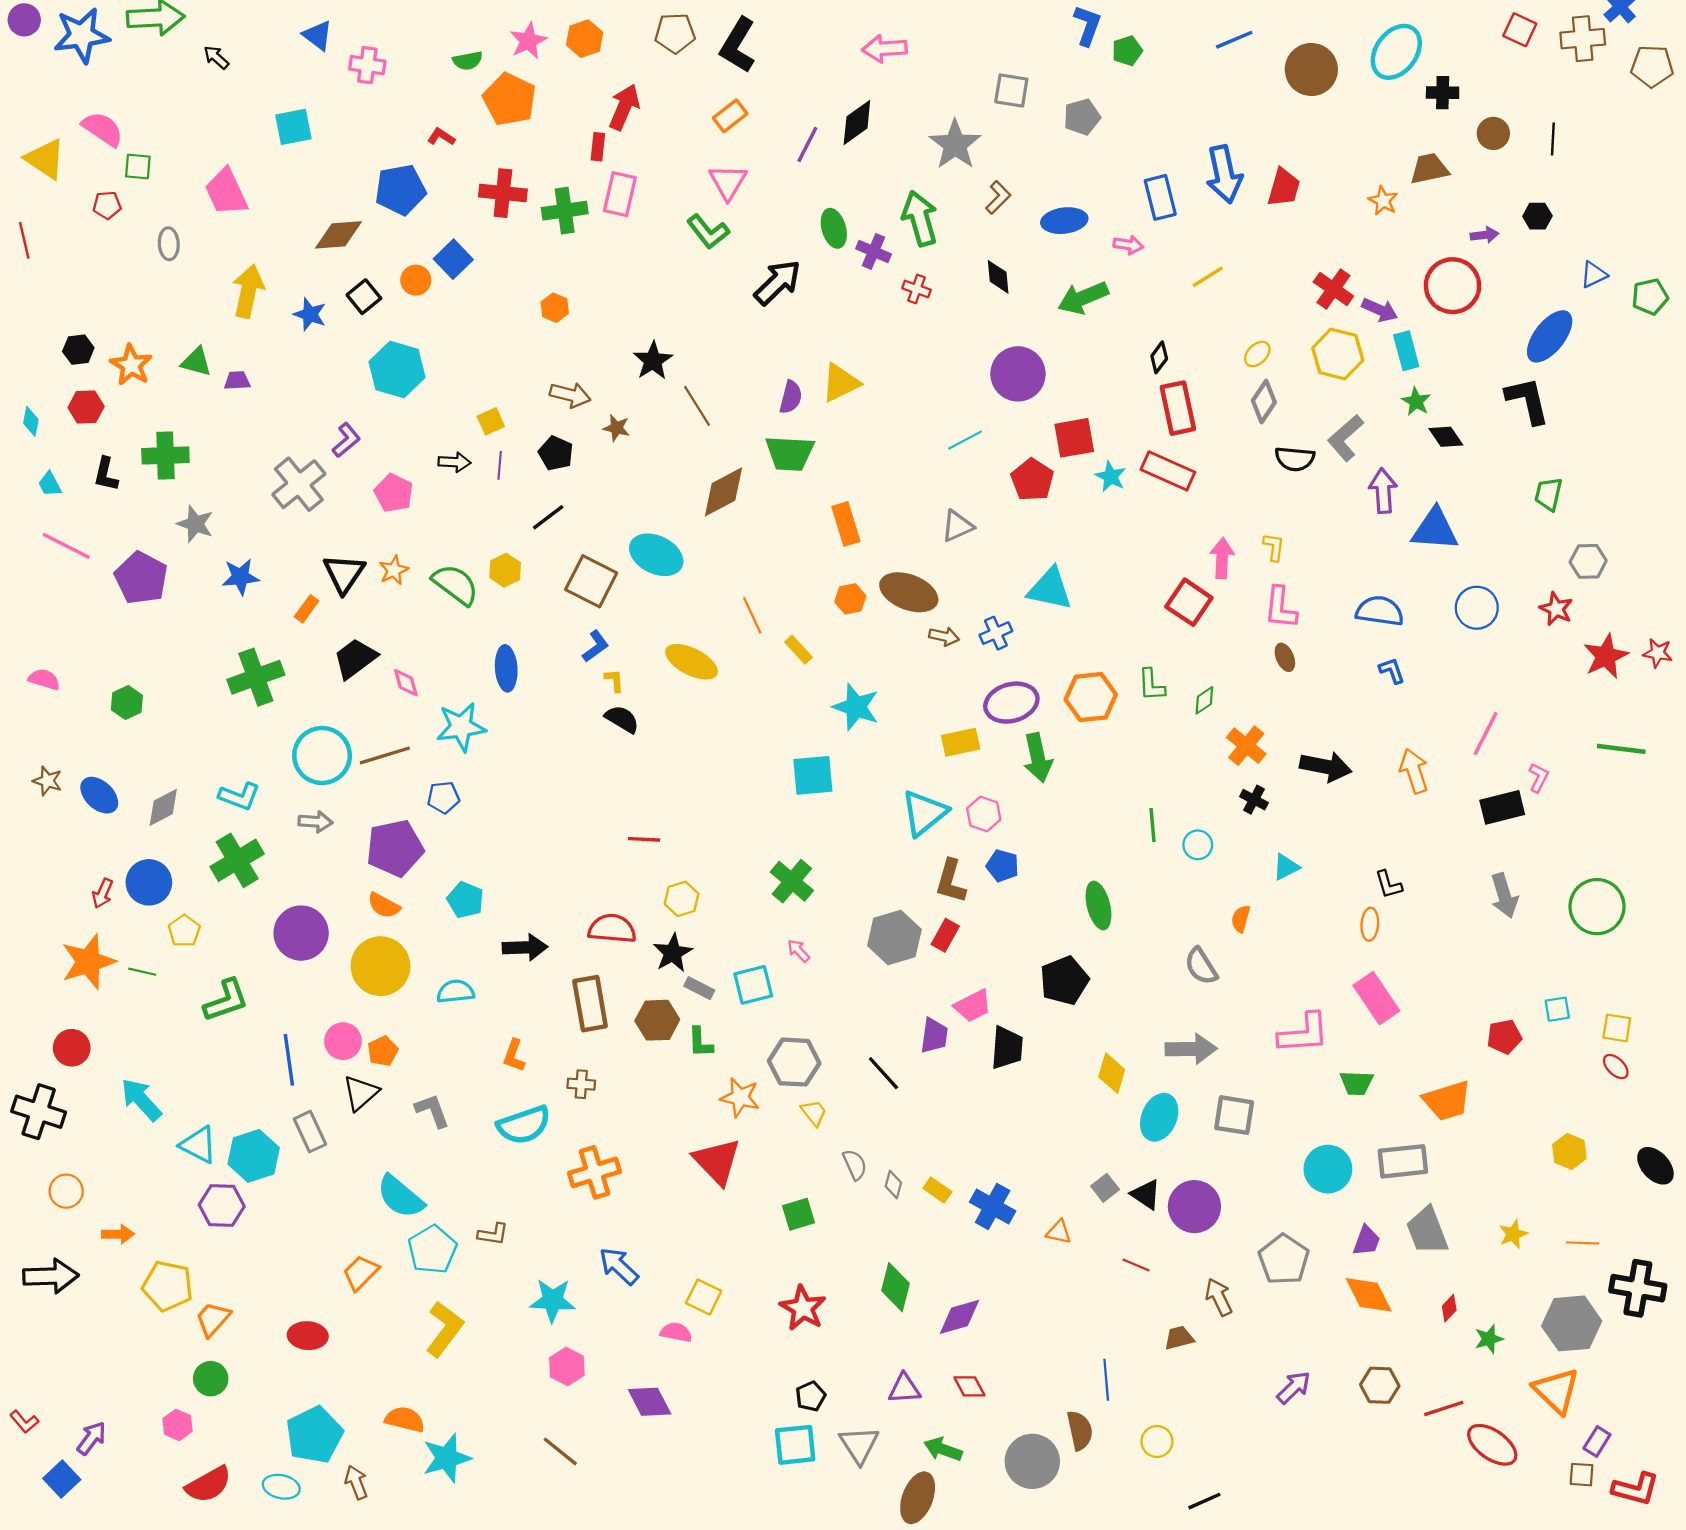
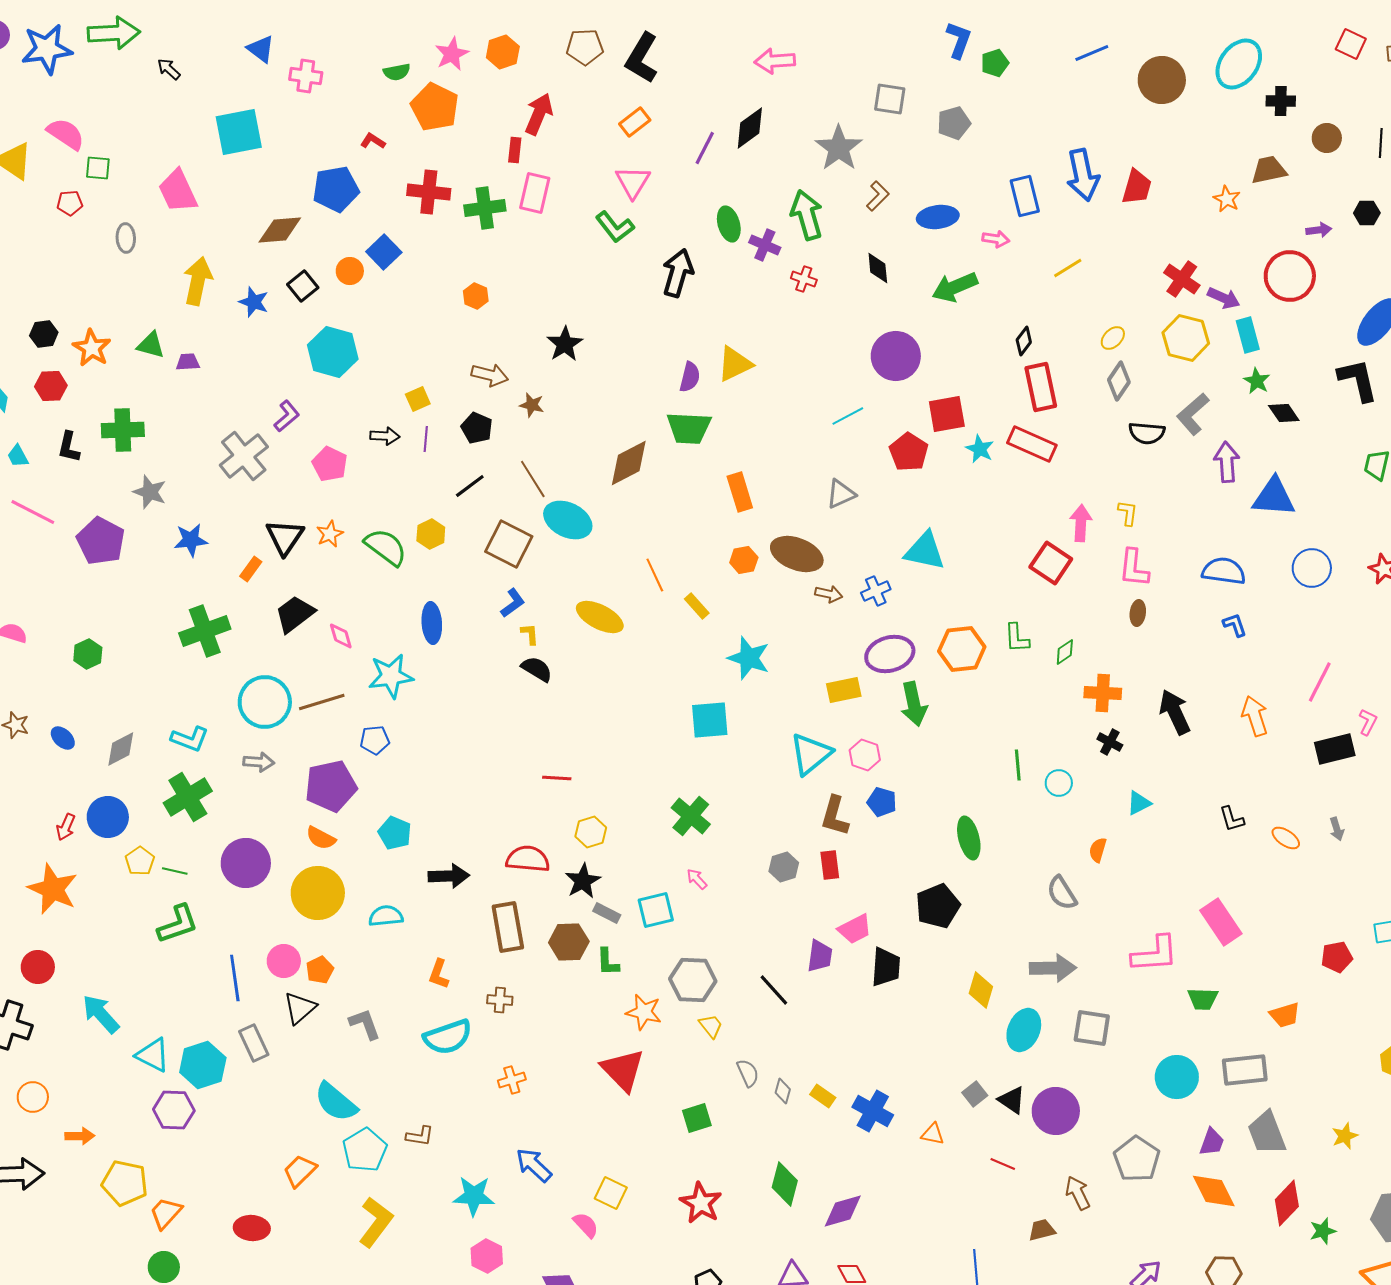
cyan square: (293, 127) -> (239, 132), size x1.4
black arrow: (778, 282) -> (678, 273), turned -30
brown line: (697, 406) -> (533, 479), moved
brown ellipse: (1285, 657) -> (1138, 613), turned 30
orange cross: (1246, 746) -> (1103, 693), turned -36
black arrow: (1326, 767) -> (1175, 712), turned -126
blue ellipse: (99, 795) -> (63, 738), size x0.7
gray arrow: (1504, 896) -> (1337, 829), size x0.6
orange ellipse: (1370, 924) -> (1286, 838), moved, turned -60
red rectangle: (945, 935) -> (830, 865), turned -36
gray hexagon: (894, 937) -> (784, 867), size x0.6
orange star: (88, 962) -> (53, 889), turned -30
green line: (142, 972) -> (175, 871), moved
orange trapezoid: (1447, 1101) -> (1285, 1015), size x0.7
orange cross: (594, 1172) -> (512, 1080), size x0.6
red diamond: (1449, 1308) -> (1287, 1203), size x1.8
pink semicircle: (676, 1332) -> (586, 1225), turned 36

